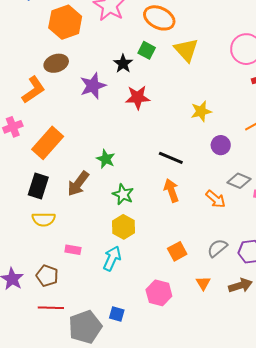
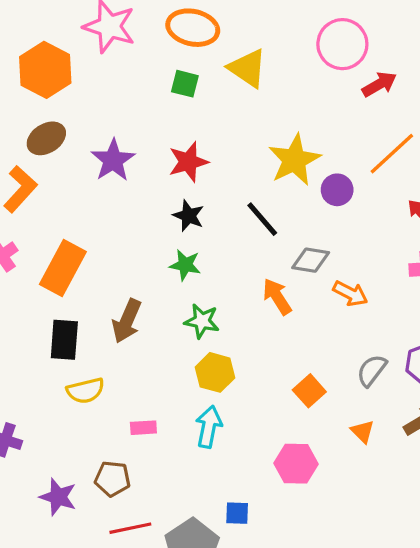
black star: (123, 64) -> (189, 216), moved
yellow star: (201, 111) -> (294, 160), size x1.5
purple circle: (221, 145) -> (337, 190), moved
black line: (171, 158) -> (262, 219), moved, turned 40
green star: (106, 159) -> (185, 265), moved
gray diamond: (239, 181) -> (311, 260), moved

